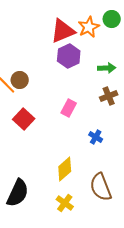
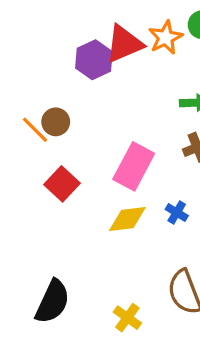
purple hexagon: (69, 56) -> (94, 60), moved
pink rectangle: (69, 108) -> (134, 166), size x1.6
yellow diamond: (65, 169) -> (127, 219), moved, turned 35

